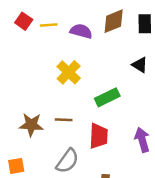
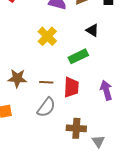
black triangle: (140, 65) -> (92, 30), moved
brown line: (64, 120) -> (46, 82), moved

